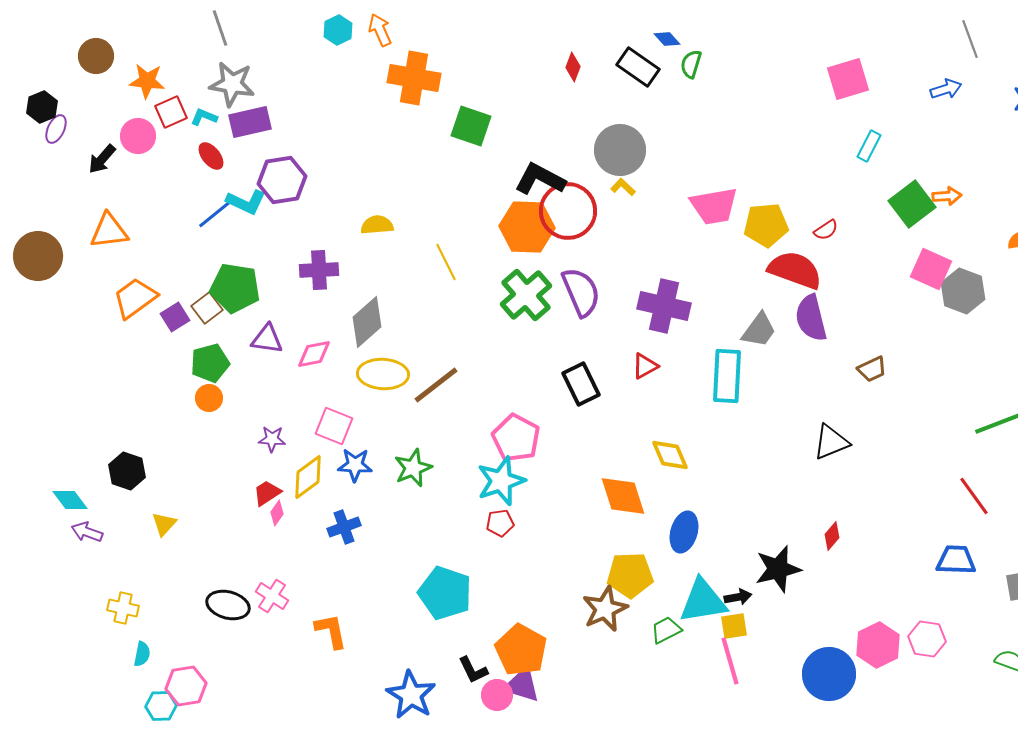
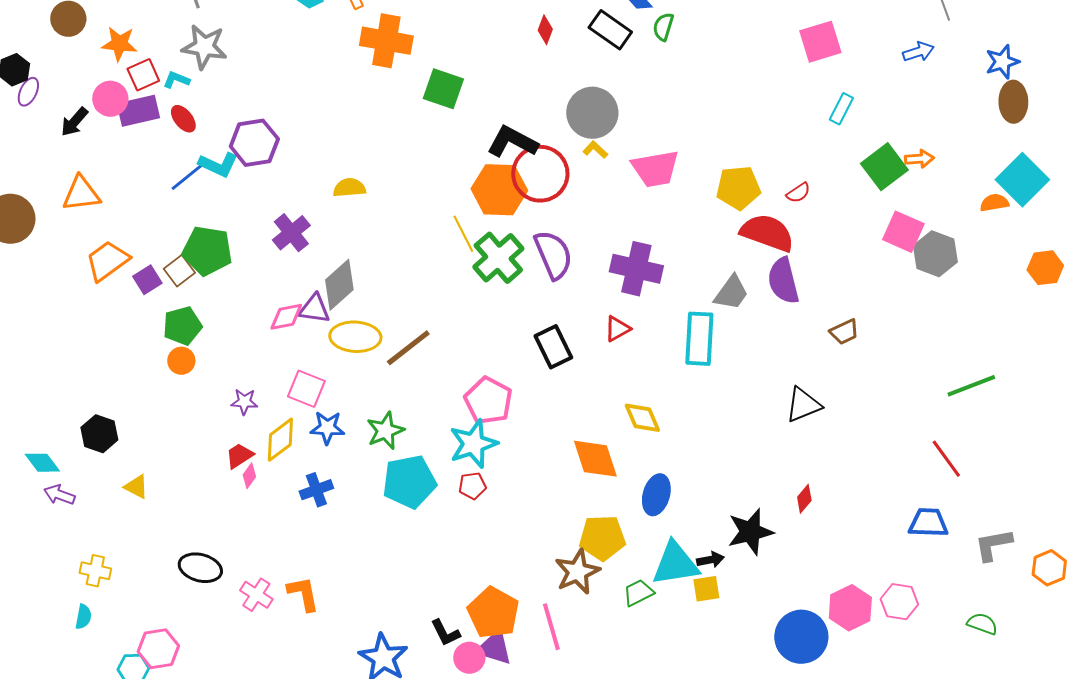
purple rectangle: (250, 122) -> (138, 111), moved
pink trapezoid: (714, 206) -> (655, 169), moved
yellow line: (446, 262) -> (463, 234), moved
purple cross: (319, 270) -> (291, 233), turned -36
purple triangle: (267, 339) -> (314, 309), moved
yellow triangle: (164, 524) -> (136, 487), turned -44
cyan pentagon: (445, 593) -> (409, 482), moved, turned -30
pink cross: (272, 596) -> (256, 595), moved
cyan semicircle: (142, 654) -> (83, 617), moved
pink line: (730, 661) -> (551, 627), moved

